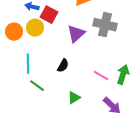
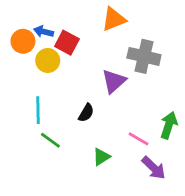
orange circle: (14, 32) -> (23, 41), moved
purple triangle: (76, 34) -> (114, 81), moved
pink line: (101, 76) -> (138, 139), moved

